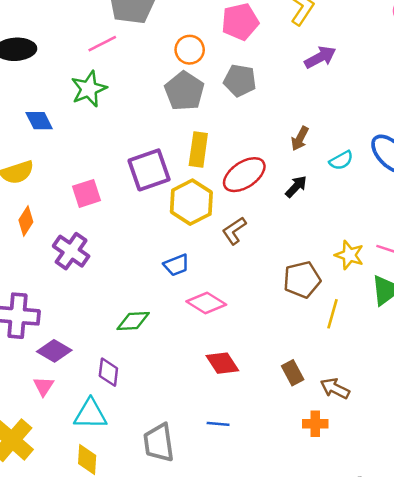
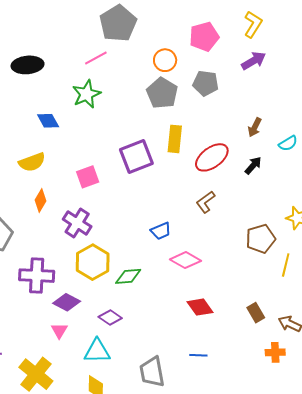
purple arrow: (320, 57) -> (254, 61), moved
yellow hexagon: (191, 202) -> (93, 262), moved
purple diamond: (108, 372) -> (110, 318), turned -60

